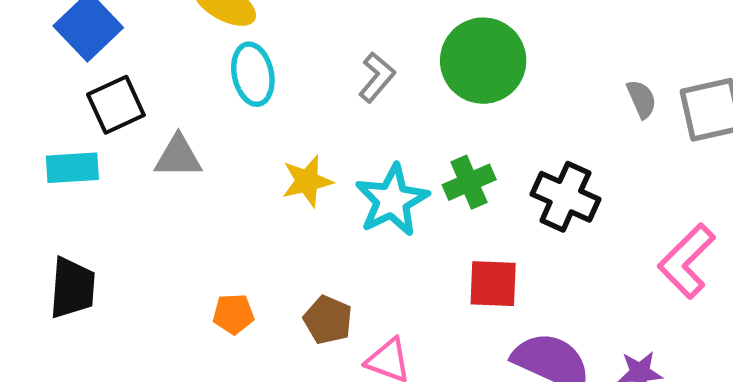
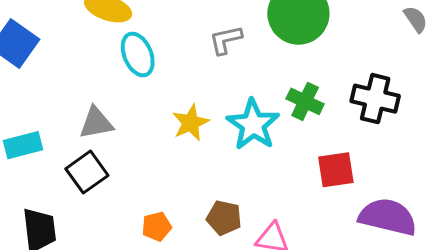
gray L-shape: (377, 77) -> (226, 40), turned -132
black square: (116, 105) -> (87, 172), moved
green cross: (469, 182) -> (305, 101), turned -30

